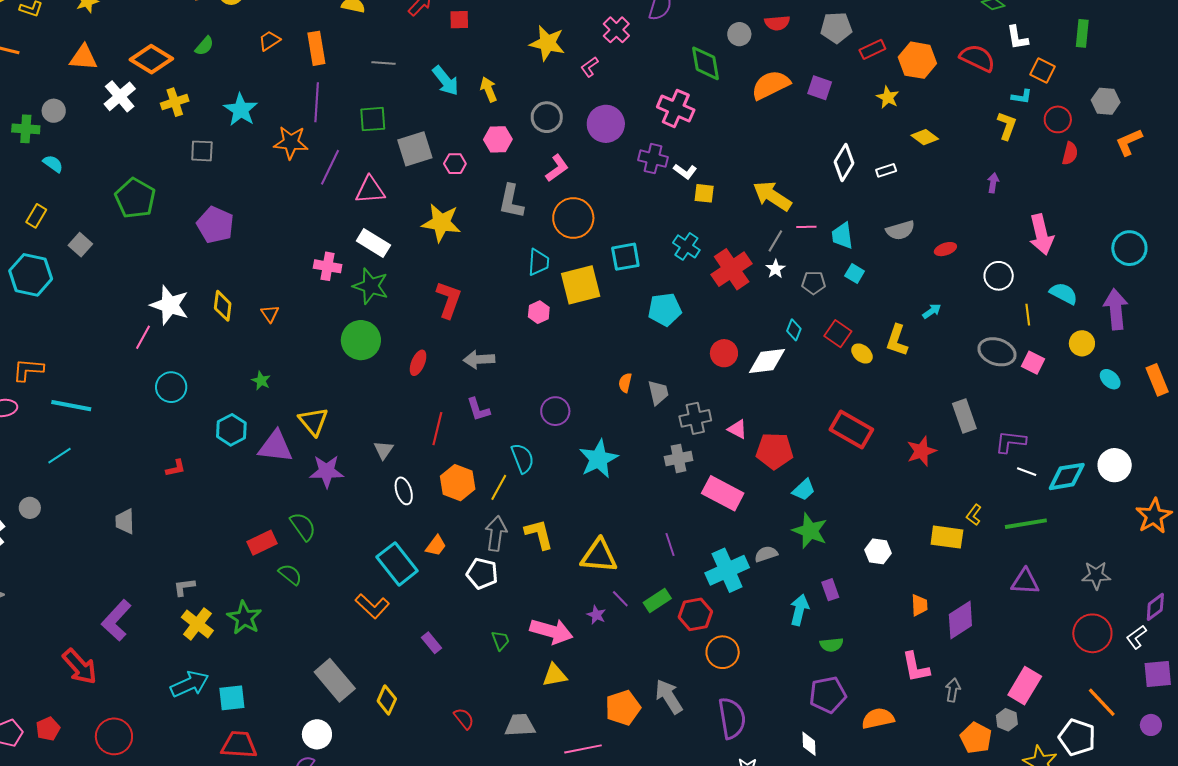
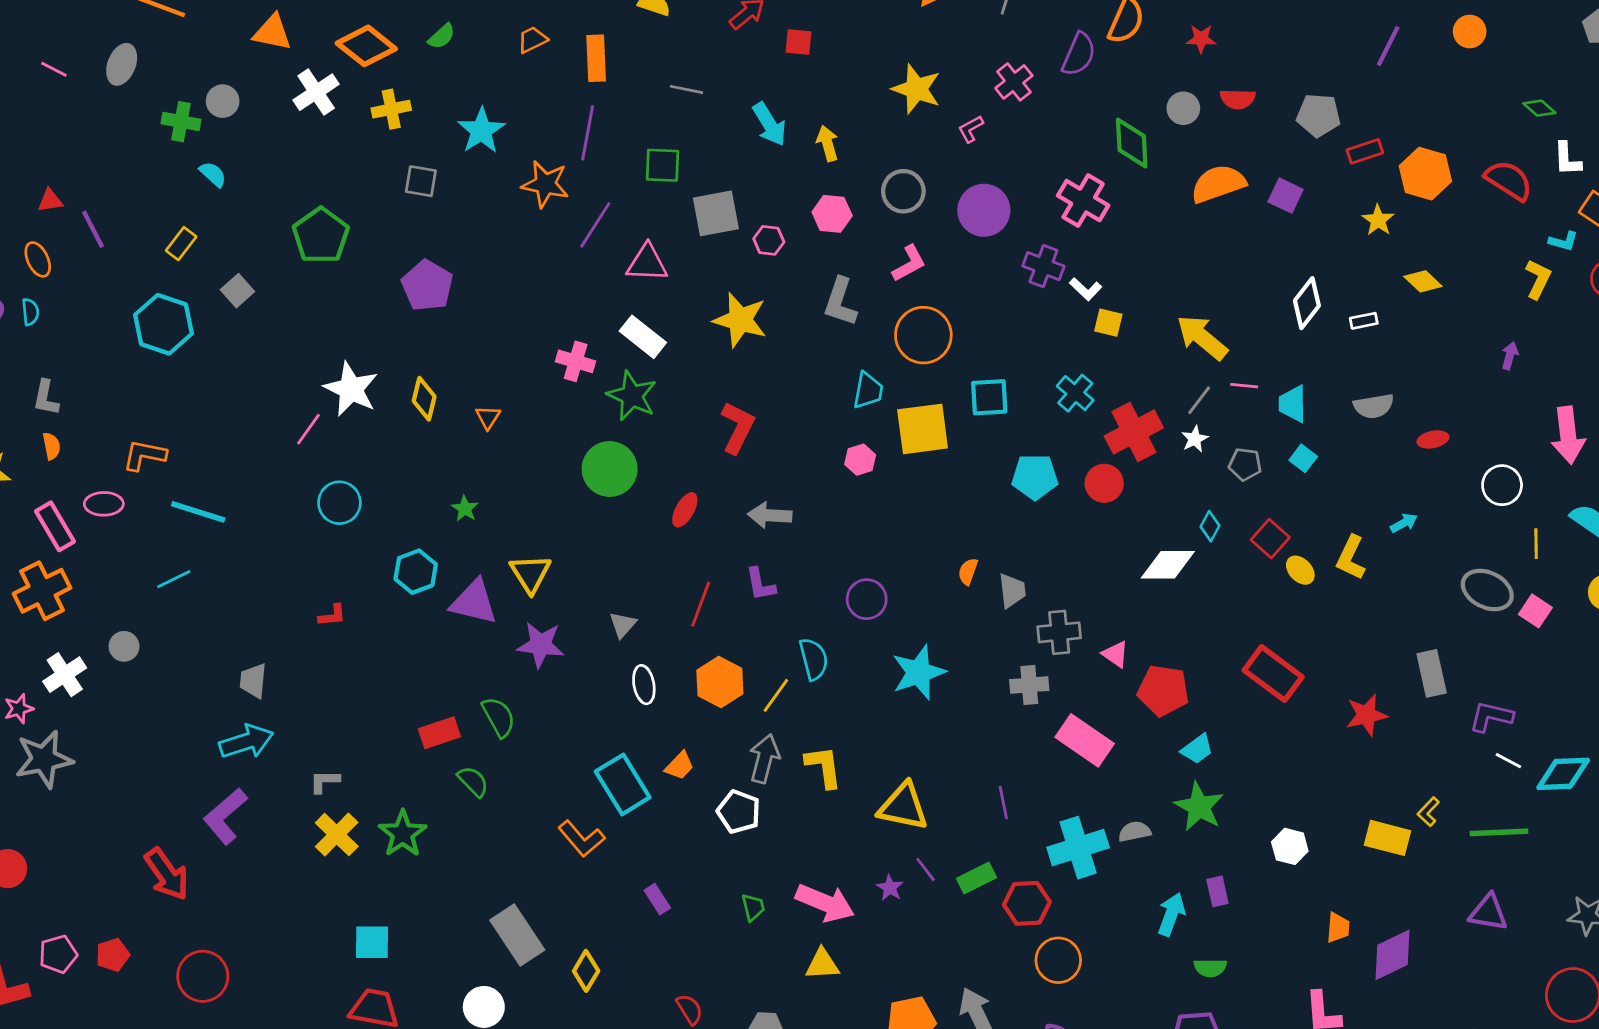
red circle: (724, 353) -> (1104, 483), moved
cyan arrow: (190, 684) -> (246, 742), moved

